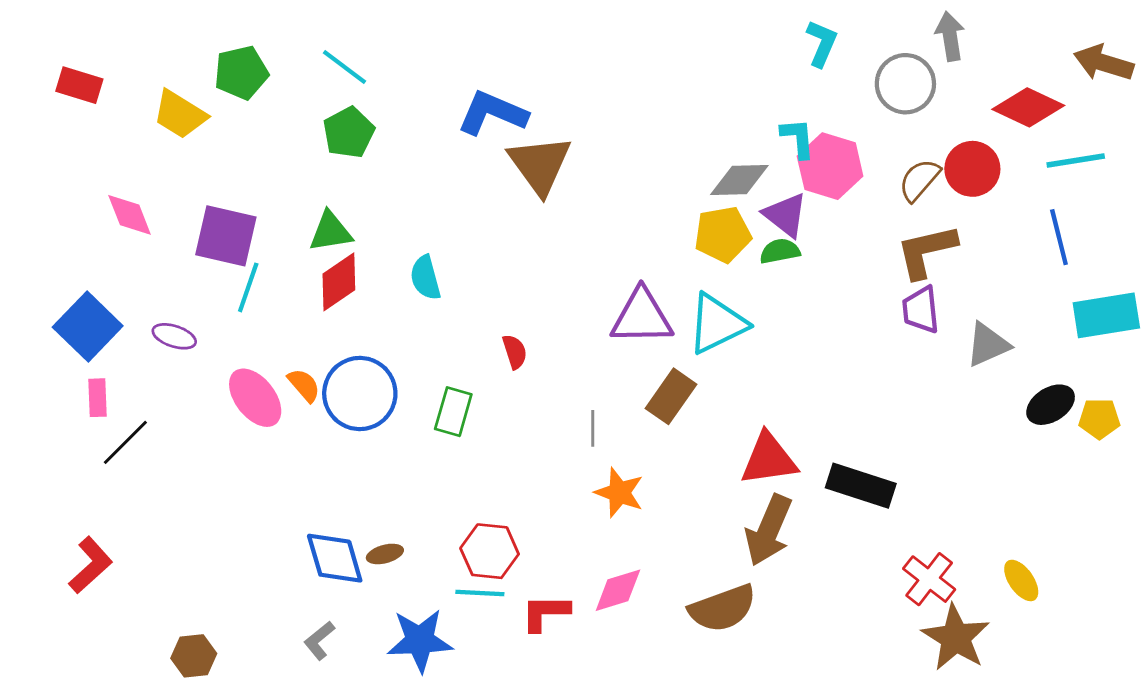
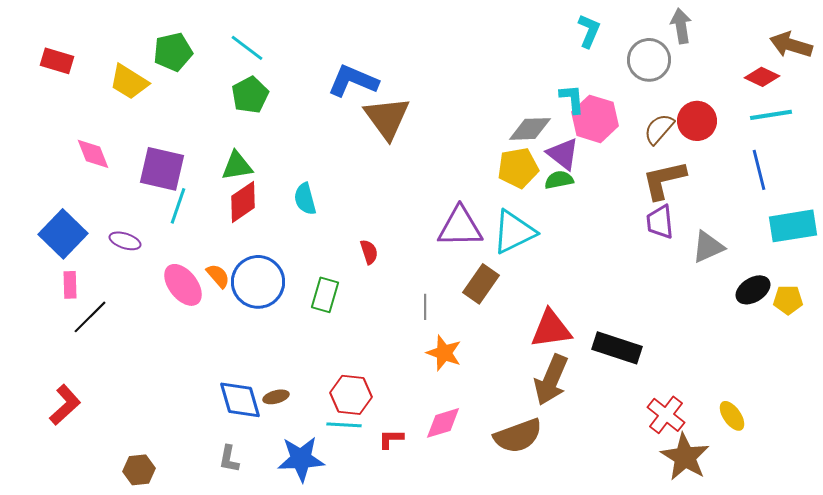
red diamond: (1028, 107) -> (762, 77), moved, size x0.7
red L-shape: (545, 613) -> (391, 439), size x0.7
gray L-shape: (319, 640) -> (229, 459), turned -40

